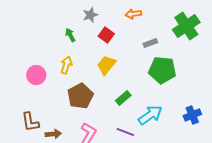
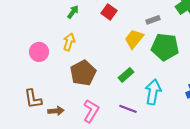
green arrow: (70, 35) -> (73, 12), turned 64
yellow trapezoid: (106, 65) -> (134, 39), moved
cyan arrow: (150, 115) -> (153, 92), turned -45

